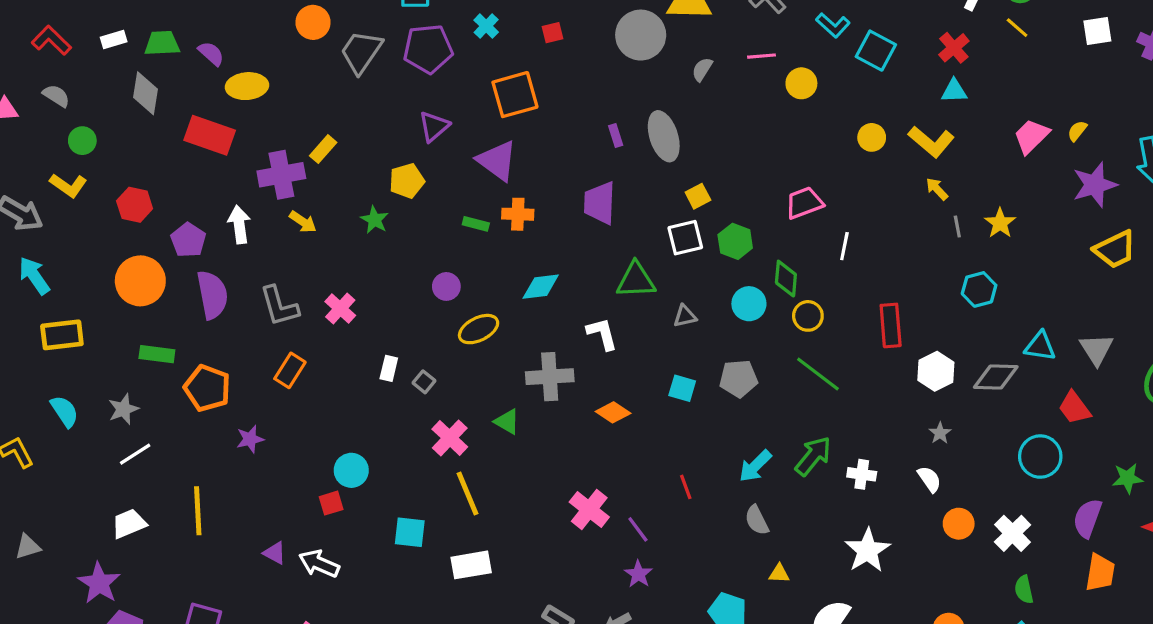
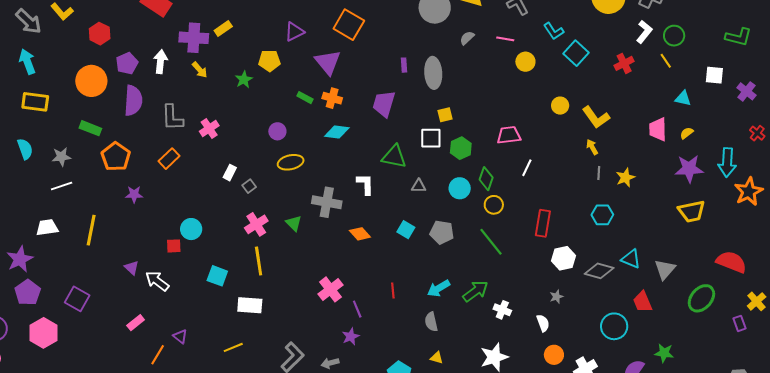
cyan triangle: (954, 91) -> (683, 98), moved
orange square: (515, 95) -> (349, 25), turned 32
pink trapezoid: (1031, 136) -> (658, 129), turned -60
cyan diamond: (541, 287) -> (337, 132), moved

